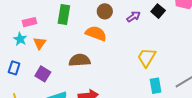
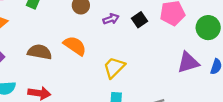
orange semicircle: (96, 33) -> (75, 46), moved

